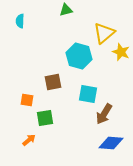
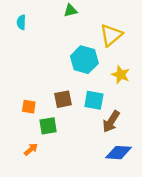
yellow star: (121, 52) -> (121, 75), moved
brown square: (53, 82) -> (63, 99), moved

